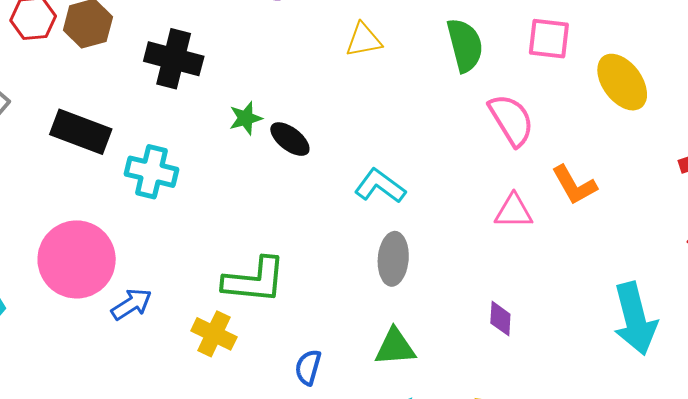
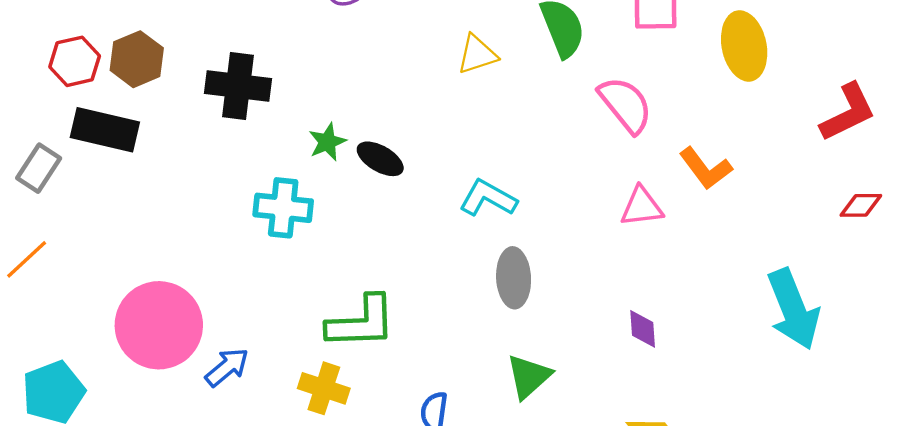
yellow triangle: (364, 40) -> (477, 54), moved
yellow ellipse: (622, 82) -> (744, 46), turned 32
black rectangle: (81, 132) -> (105, 130), moved
cyan cross: (152, 172) -> (283, 208), moved
green triangle: (395, 347) -> (529, 376), turned -30

